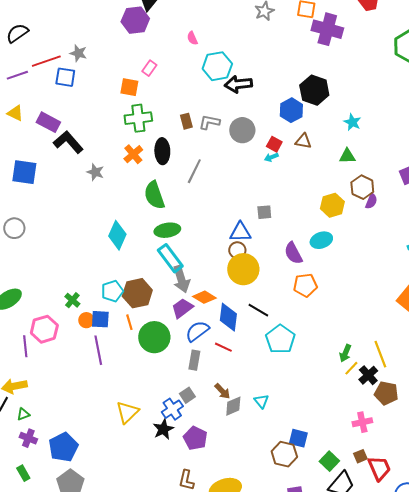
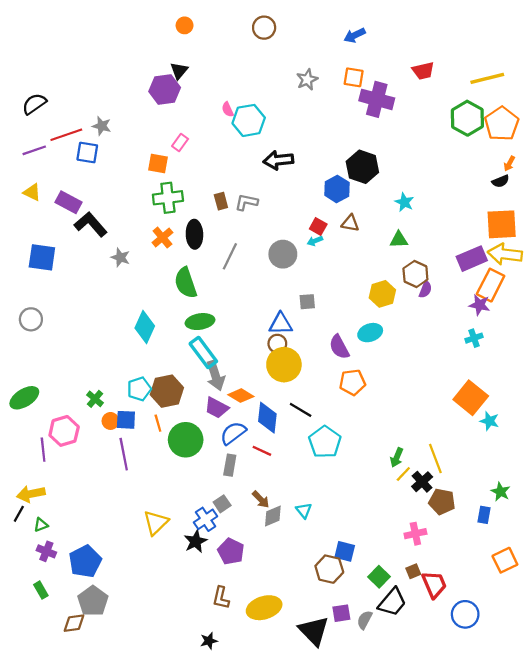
cyan hexagon: (217, 66) -> (249, 120), moved
gray circle: (242, 130) -> (283, 254), moved
purple trapezoid: (182, 308) -> (217, 408), turned -115

